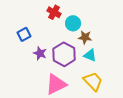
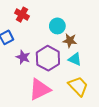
red cross: (54, 12) -> (22, 15), moved

